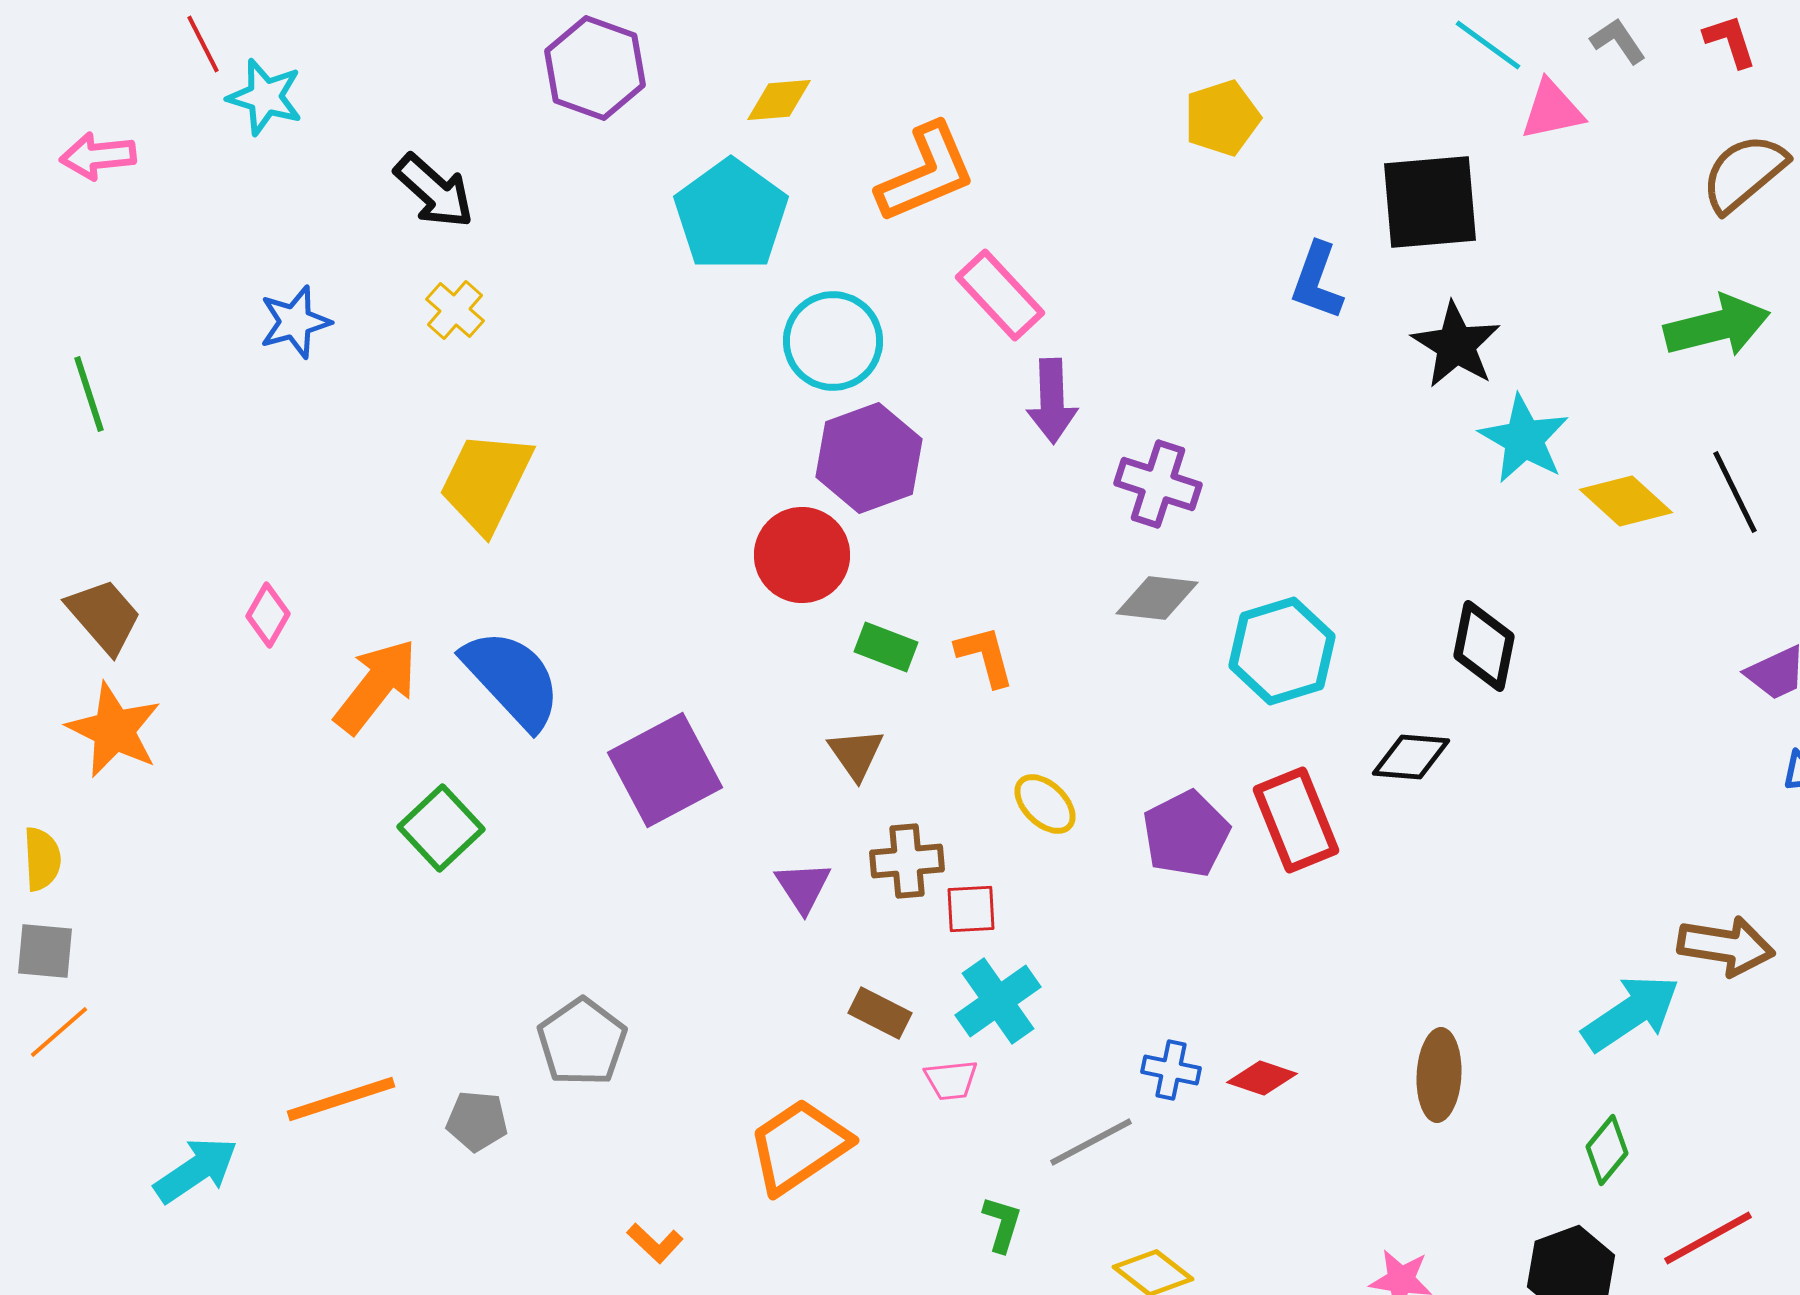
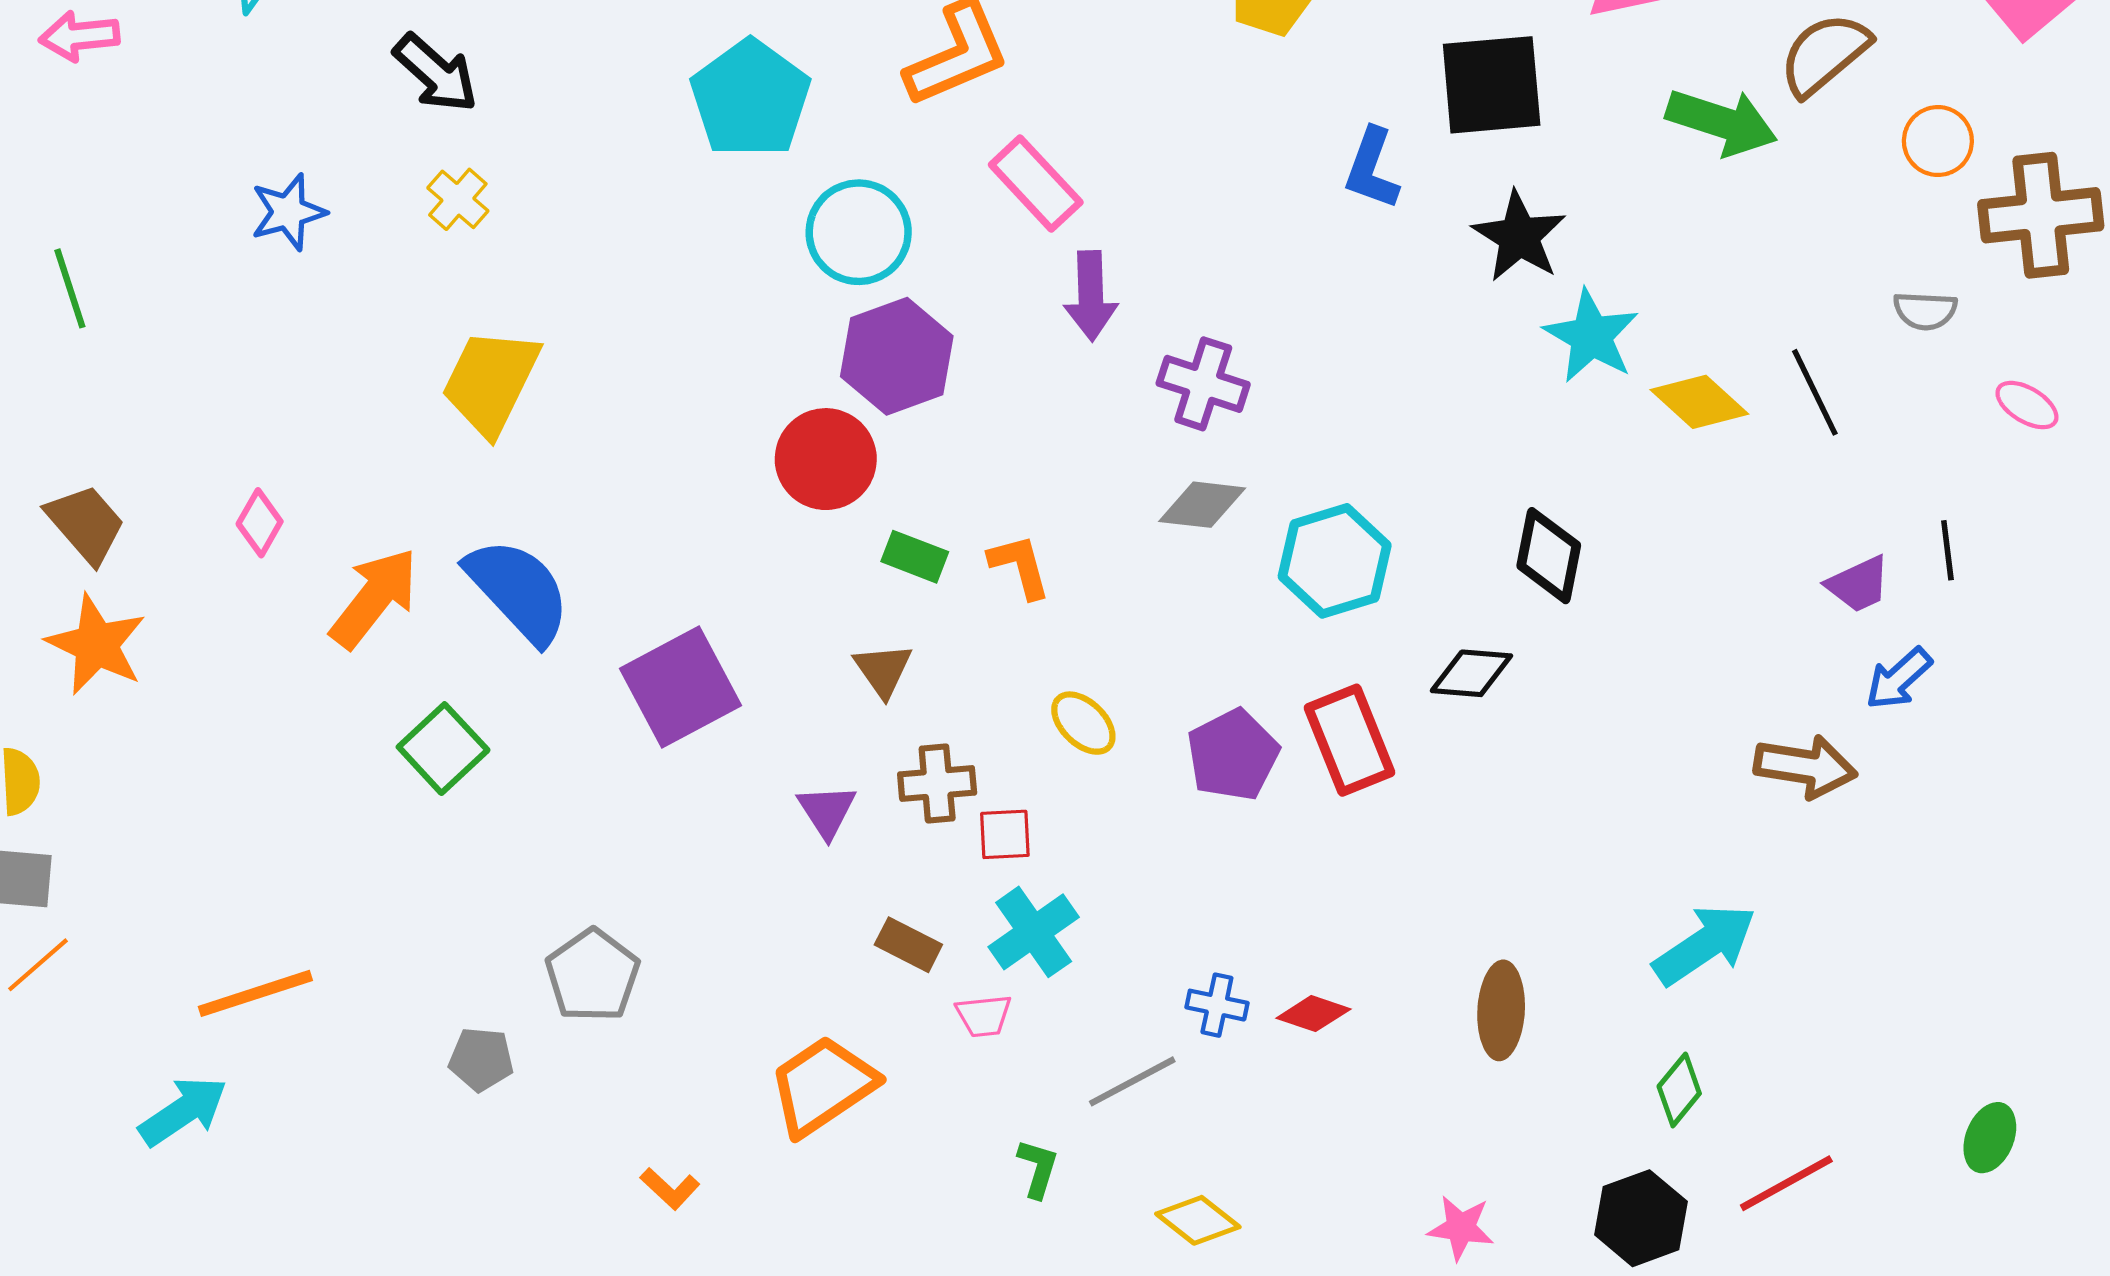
green arrow: (1717, 326) -> (1722, 122), moved, turned 32
brown arrow: (1726, 946) -> (1805, 767), moved
orange line: (341, 1099) -> (255, 993), moved

